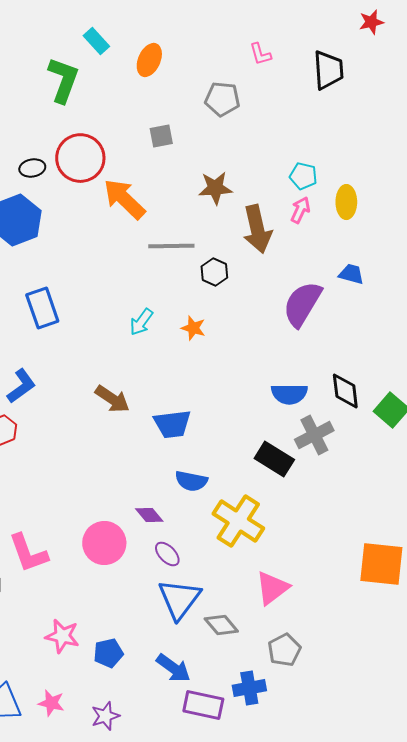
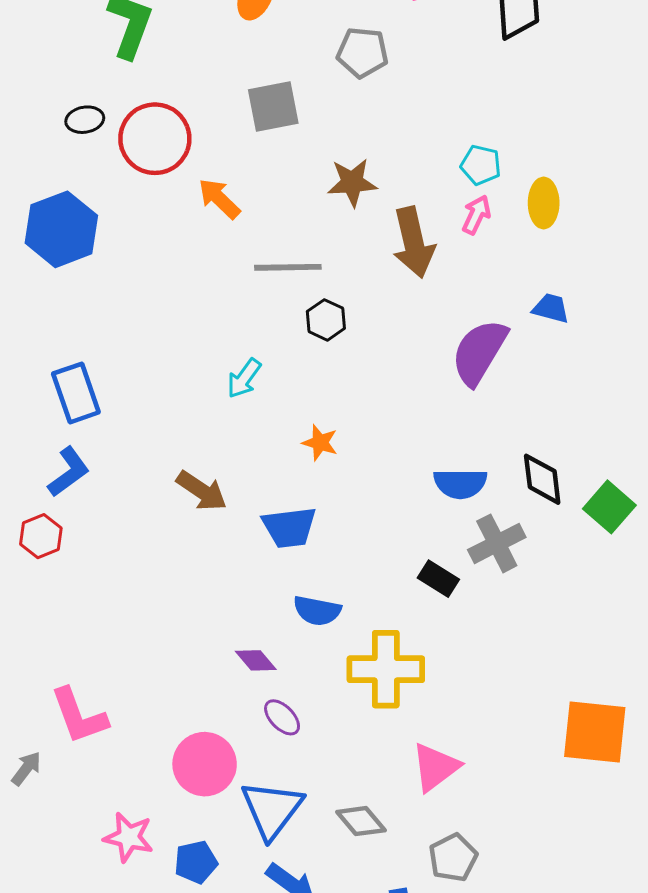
gray square: (161, 136) -> (273, 107), size x1.5
black ellipse: (32, 168) -> (85, 120), moved
orange arrow: (124, 199) -> (219, 199), size x0.7
black hexagon: (214, 272) -> (326, 320), moved
blue rectangle: (42, 308) -> (76, 393), moved
orange star: (193, 328) -> (320, 443), moved
black rectangle: (274, 459) -> (438, 579), size x0.7
yellow cross: (238, 521) -> (386, 669), turned -33
pink circle: (104, 543) -> (205, 764), moved
blue triangle: (179, 599) -> (272, 809), moved

